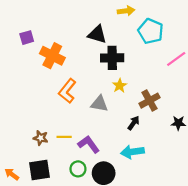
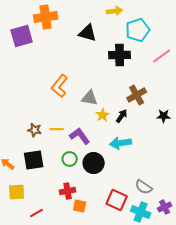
cyan pentagon: (151, 31) -> (138, 30), turned 30
purple square: (27, 38) -> (22, 36), size x1.6
orange cross: (52, 56) -> (46, 17), moved, turned -35
black cross: (112, 58) -> (120, 55), moved
yellow star: (120, 86) -> (103, 115), moved

